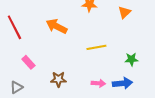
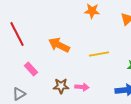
orange arrow: (56, 26) -> (59, 45), moved
pink arrow: (98, 83) -> (82, 87), moved

